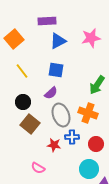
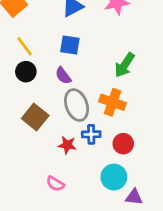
purple semicircle: (51, 93) -> (63, 76), turned 96
black circle: (23, 102) -> (26, 72), moved
pink semicircle: (38, 168) -> (55, 184), moved

